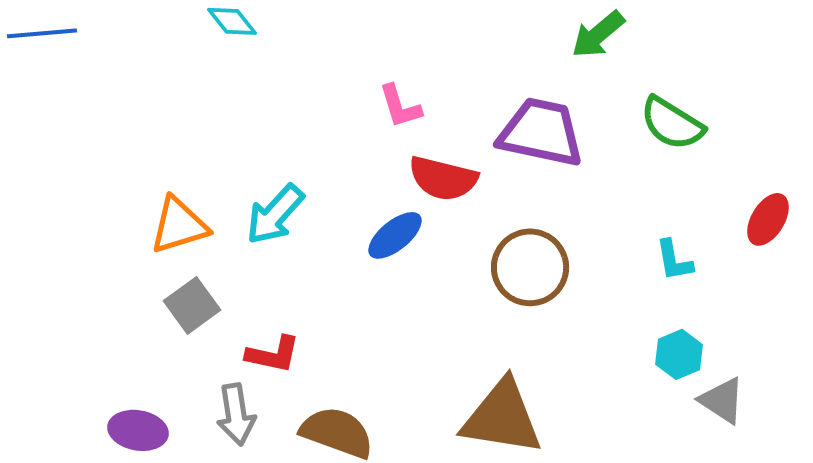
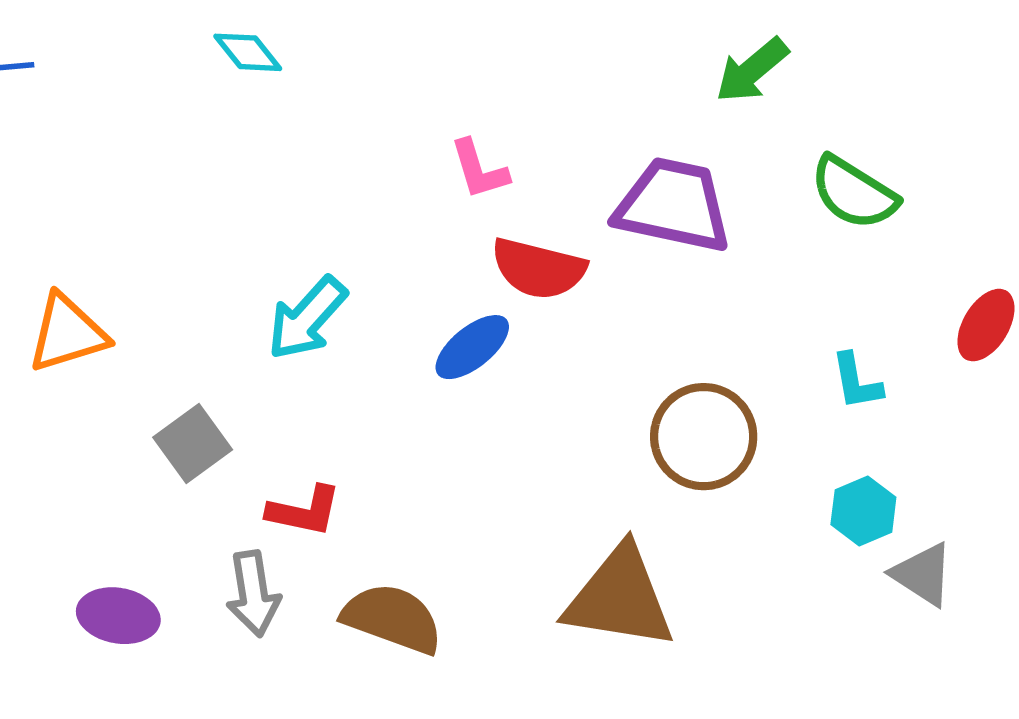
orange triangle: (179, 225) -> (67, 333), moved
brown circle: (530, 267) -> (704, 437), moved

